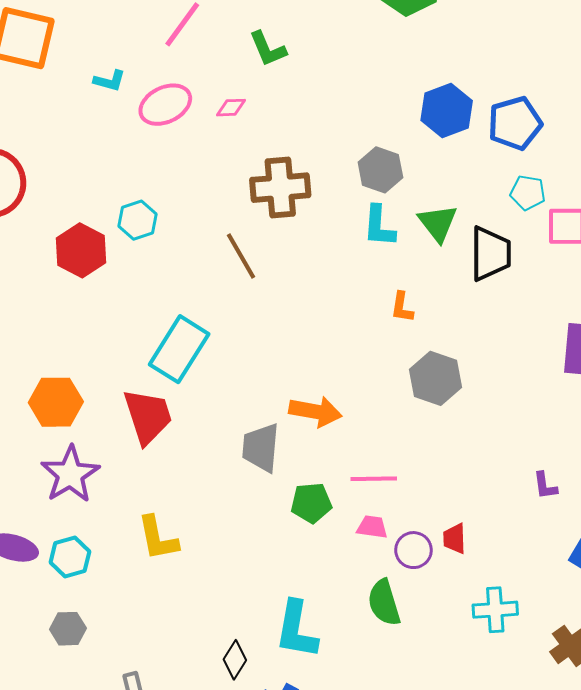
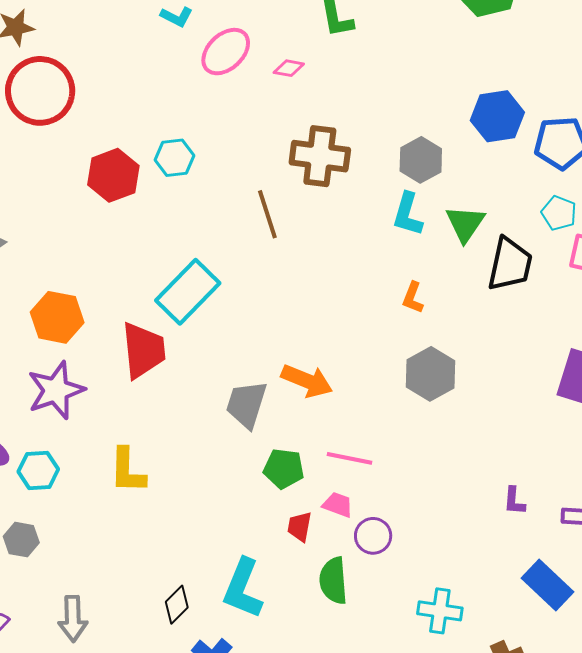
pink ellipse: (165, 105) -> (226, 52), turned -30
red trapezoid: (455, 539) -> (299, 527), moved

